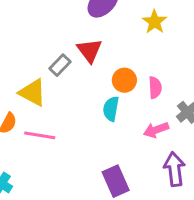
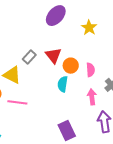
red triangle: (89, 51) -> (53, 55), moved
pink arrow: (156, 130) -> (92, 97), turned 105

